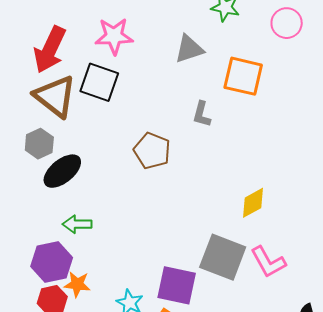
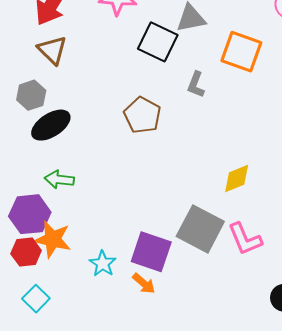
black square: (99, 82) -> (158, 42), moved
brown triangle: (55, 96) -> (52, 50), size x0.7
orange star: (77, 284) -> (53, 239), size x1.4

